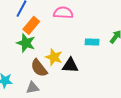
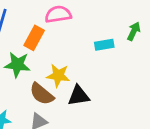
orange rectangle: (31, 25) -> (34, 38), moved
black triangle: (70, 65) -> (79, 96), moved

